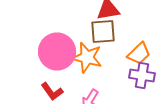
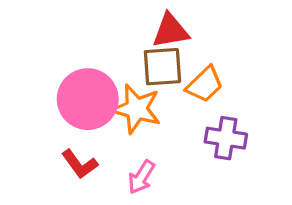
orange trapezoid: (139, 54) -> (205, 84), moved

